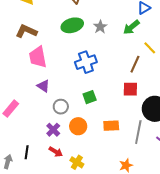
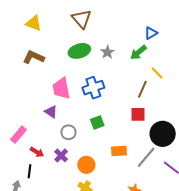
pink trapezoid: (38, 57) -> (61, 88), moved
orange circle: (78, 126) -> (86, 165), moved
gray line: (138, 132) -> (146, 157), turned 30
black line: (27, 152) -> (29, 171), moved
red arrow: (56, 152) -> (37, 152), moved

